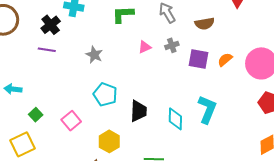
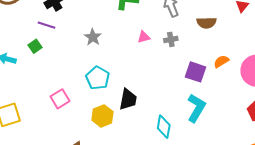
purple square: (199, 59) -> (196, 72), moved
green square: (36, 115) -> (35, 46), moved
cyan diamond: (175, 119) -> (164, 127), moved
yellow hexagon: (109, 141) -> (102, 116), moved

